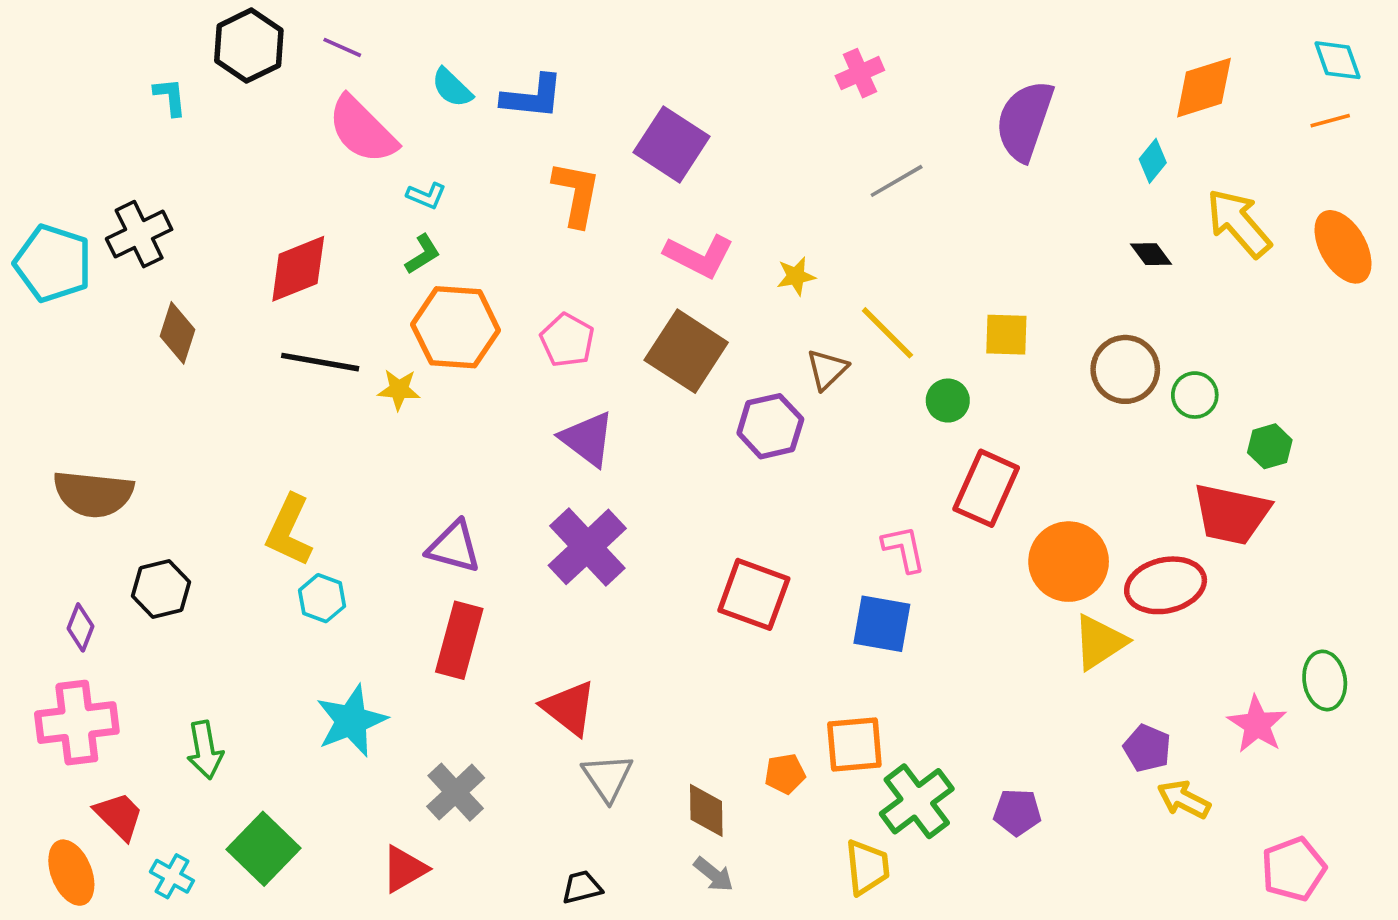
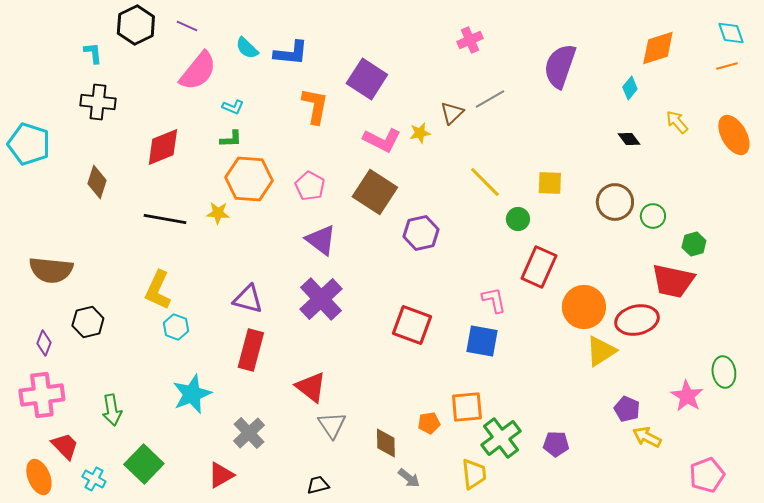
pink semicircle: (362, 130) -> (198, 71), turned -96
yellow arrow: (1239, 223) -> (677, 122), size x0.6
black cross: (139, 234) -> (98, 102), moved, turned 32
green L-shape: (423, 254) -> (231, 139), turned 30
yellow star: (796, 276) -> (420, 133), moved
black line: (320, 362) -> (165, 219), moved
brown triangle: (827, 369) -> (452, 113), moved
gray arrow: (714, 874) -> (409, 478), moved

